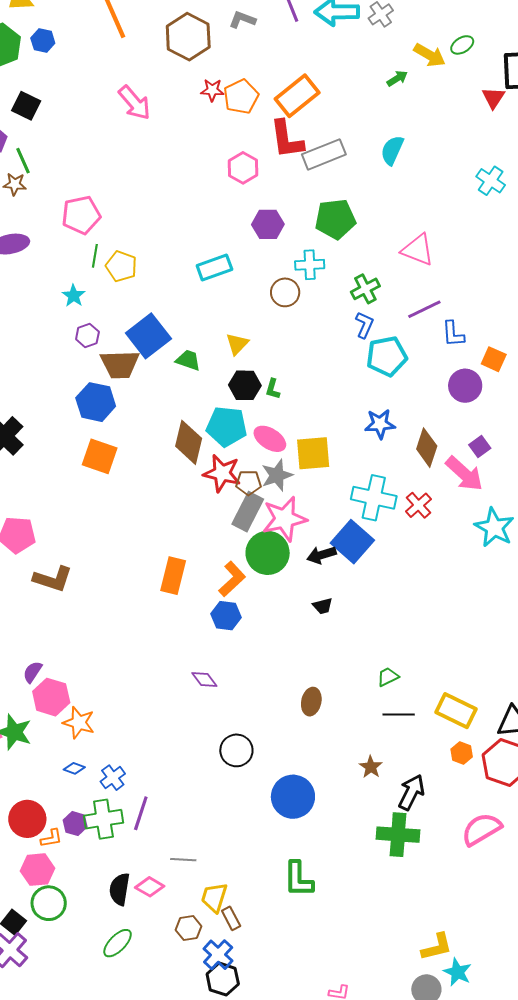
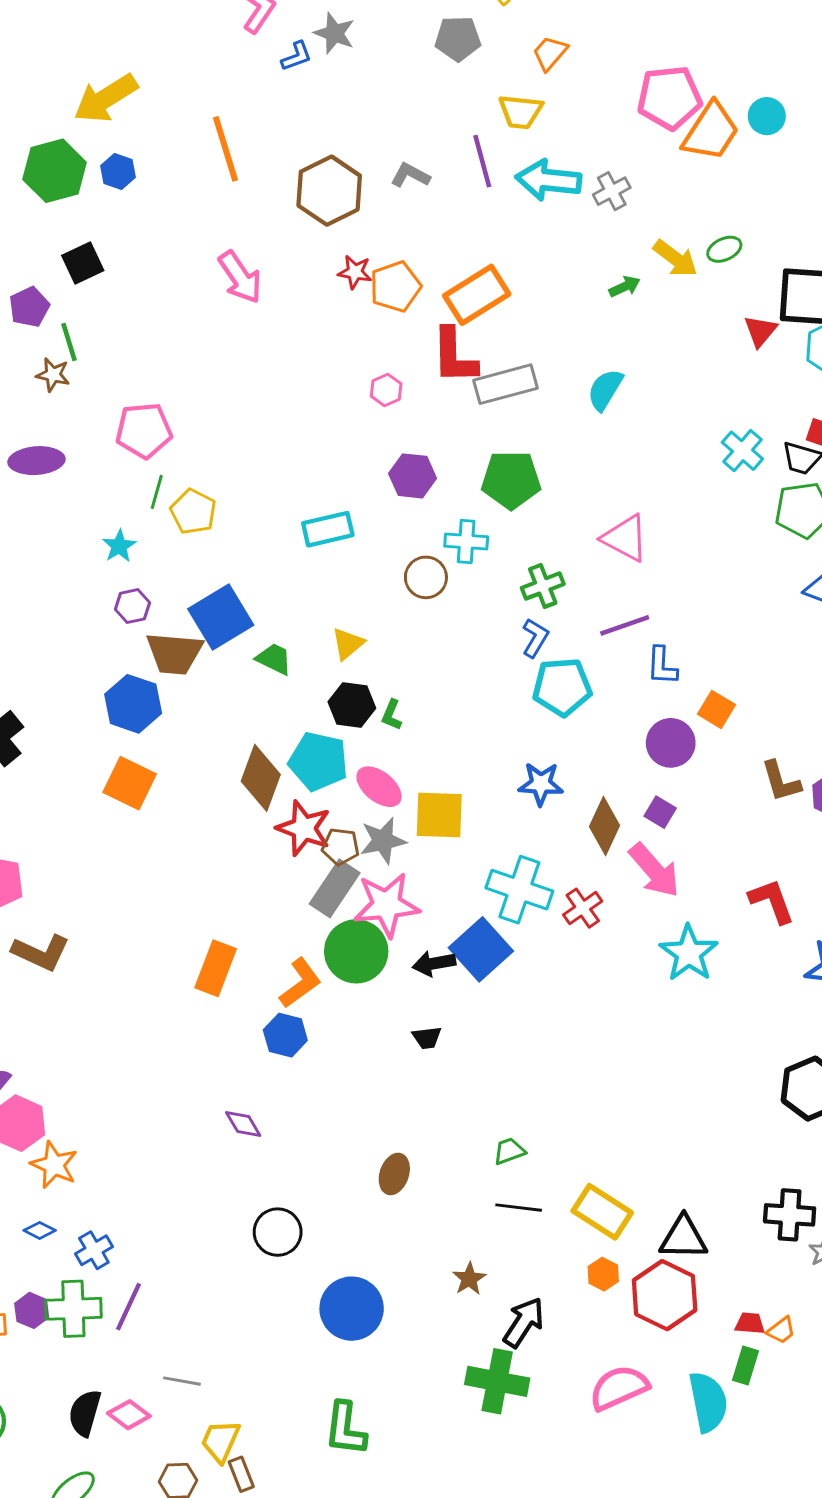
black square: (26, 106) -> (83, 263), turned 32
pink hexagon: (243, 168) -> (386, 390), size x0.7
purple square: (480, 447) -> (660, 812), moved, turned -30

